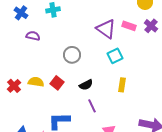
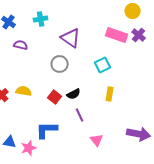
pink rectangle: (129, 26) -> (117, 35), size x1.5
purple triangle: (106, 29) -> (71, 38), moved
red square: (57, 83) -> (55, 97), moved

